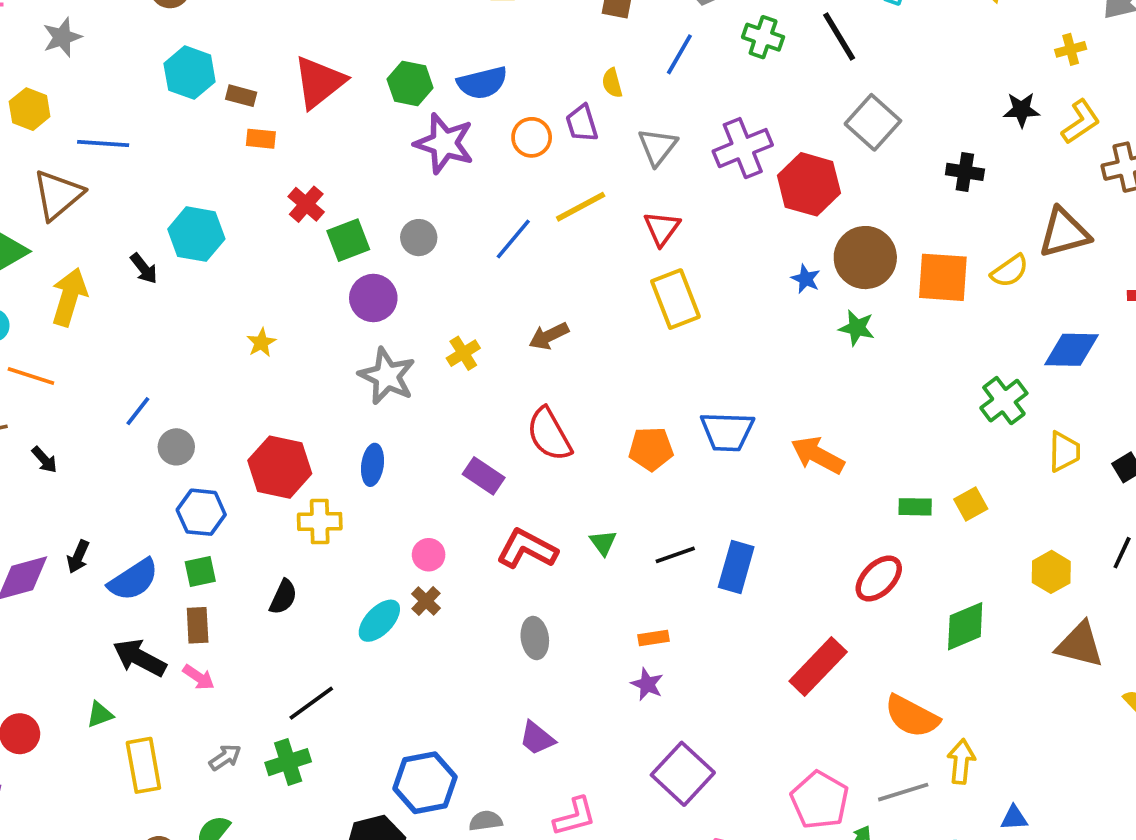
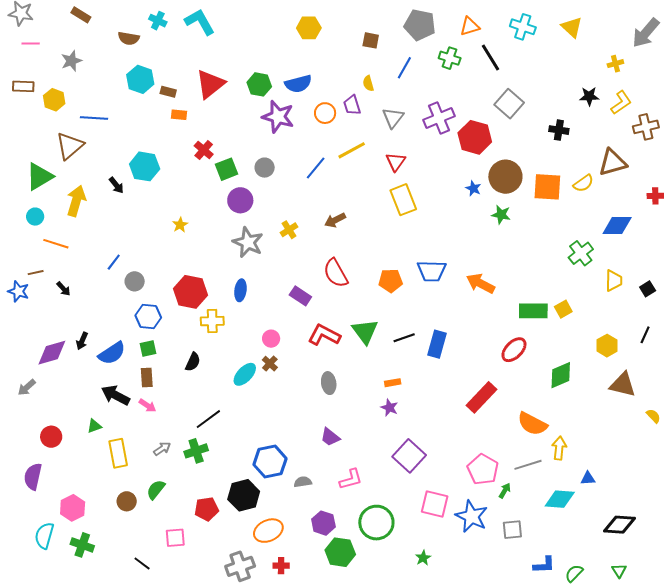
green rectangle: (915, 507) -> (533, 311), size x1.6
green triangle: (603, 543) -> (365, 331), size x1.8

